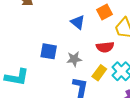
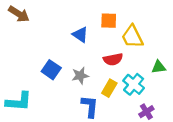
orange square: (104, 12) -> (109, 21), turned 35
blue square: (49, 51) -> (51, 70), turned 30

